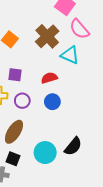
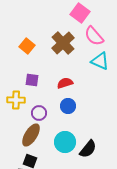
cyan triangle: (70, 55) -> (100, 61), moved
purple circle: (22, 101) -> (39, 113), moved
cyan circle: (45, 153) -> (65, 142), moved

